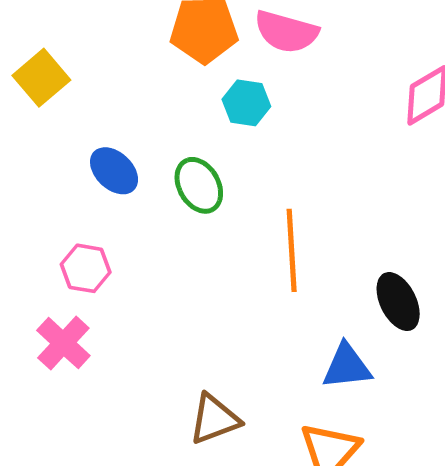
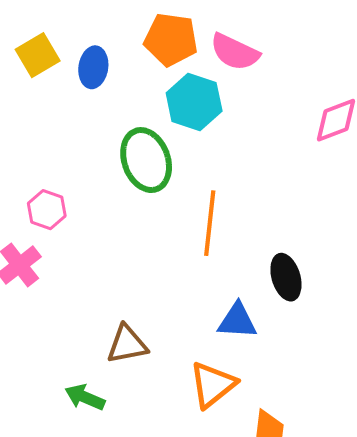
cyan hexagon: (246, 103) -> (194, 102), size x1.5
blue ellipse: (114, 171) -> (93, 67), moved, turned 45
green ellipse: (199, 185) -> (146, 160), size x1.4

